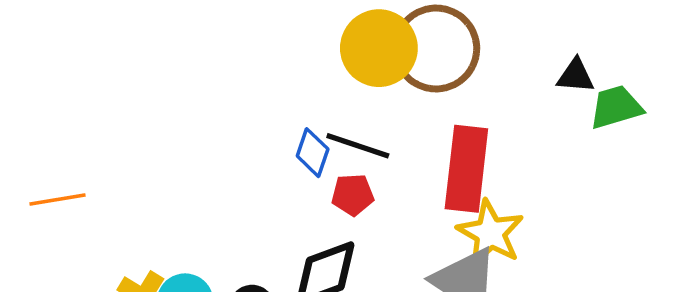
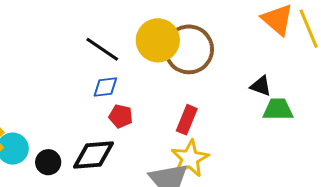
black line: (358, 146) -> (102, 49), moved
blue diamond: (313, 153) -> (105, 87), turned 48
red rectangle: (466, 169) -> (187, 120), size x0.6

